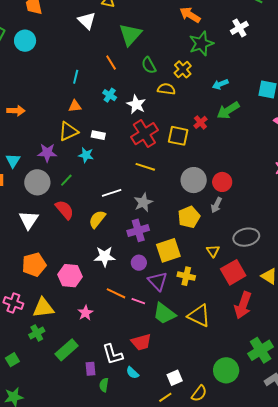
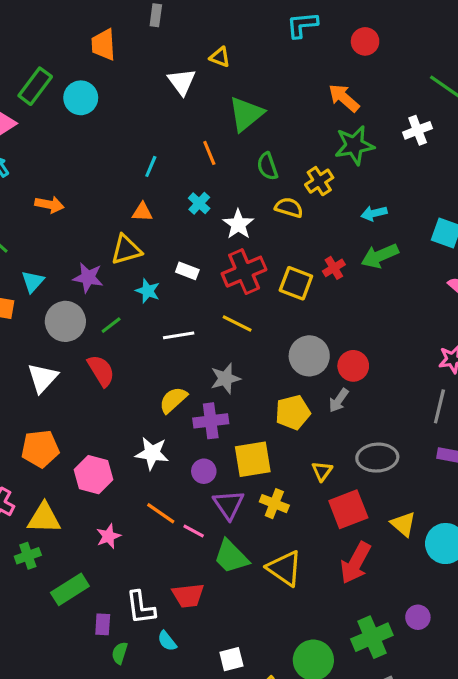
white rectangle: (98, 135) -> (187, 271), moved
white line: (112, 193) -> (179, 335), moved
yellow semicircle: (97, 219) -> (173, 400), moved

